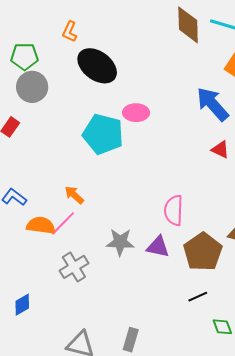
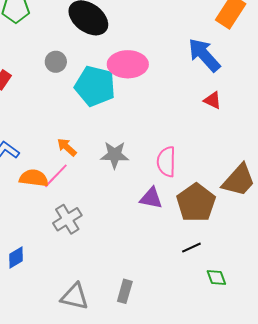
gray circle: (32, 87) -> (56, 62), moved, size x0.7
pink ellipse: (136, 113) -> (128, 64), size x1.5
gray star: (120, 242) -> (115, 155), moved

